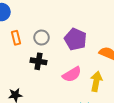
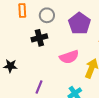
black cross: (38, 61) -> (39, 38), turned -35

